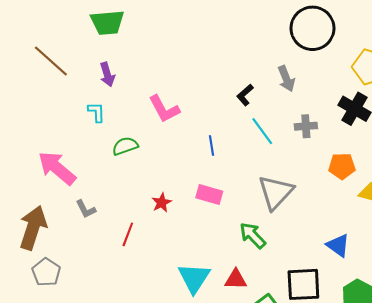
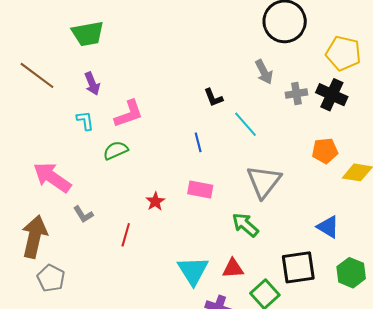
black L-shape: (245, 95) -> (213, 98), moved, turned -65
pink L-shape: (164, 109) -> (129, 114), moved, turned -76
gray cross: (306, 126) -> (296, 94), moved

